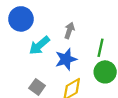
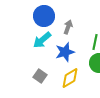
blue circle: (21, 19) -> (44, 16), moved

